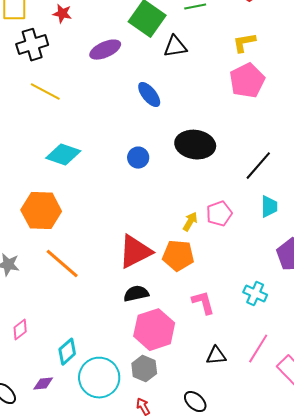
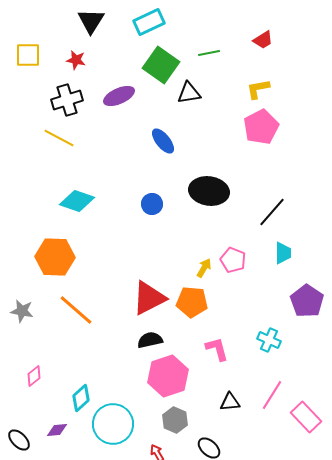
black cross: (32, 45) -> (67, 100), moved
pink pentagon: (219, 214) -> (233, 260), turned -30
gray hexagon: (144, 369) -> (175, 420), moved

